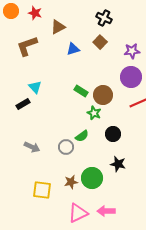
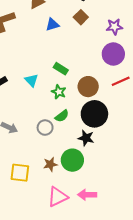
cyan triangle: (35, 87) -> (31, 80), moved
brown circle: (103, 95) -> (88, 87), moved
green star: (94, 113) -> (59, 92), moved
black circle: (113, 134) -> (94, 114), size x1.6
black star: (118, 164) -> (86, 138), moved

